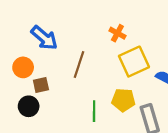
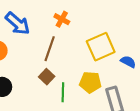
orange cross: (117, 33) -> (62, 19), moved
brown square: (41, 85) -> (47, 77), moved, turned -35

